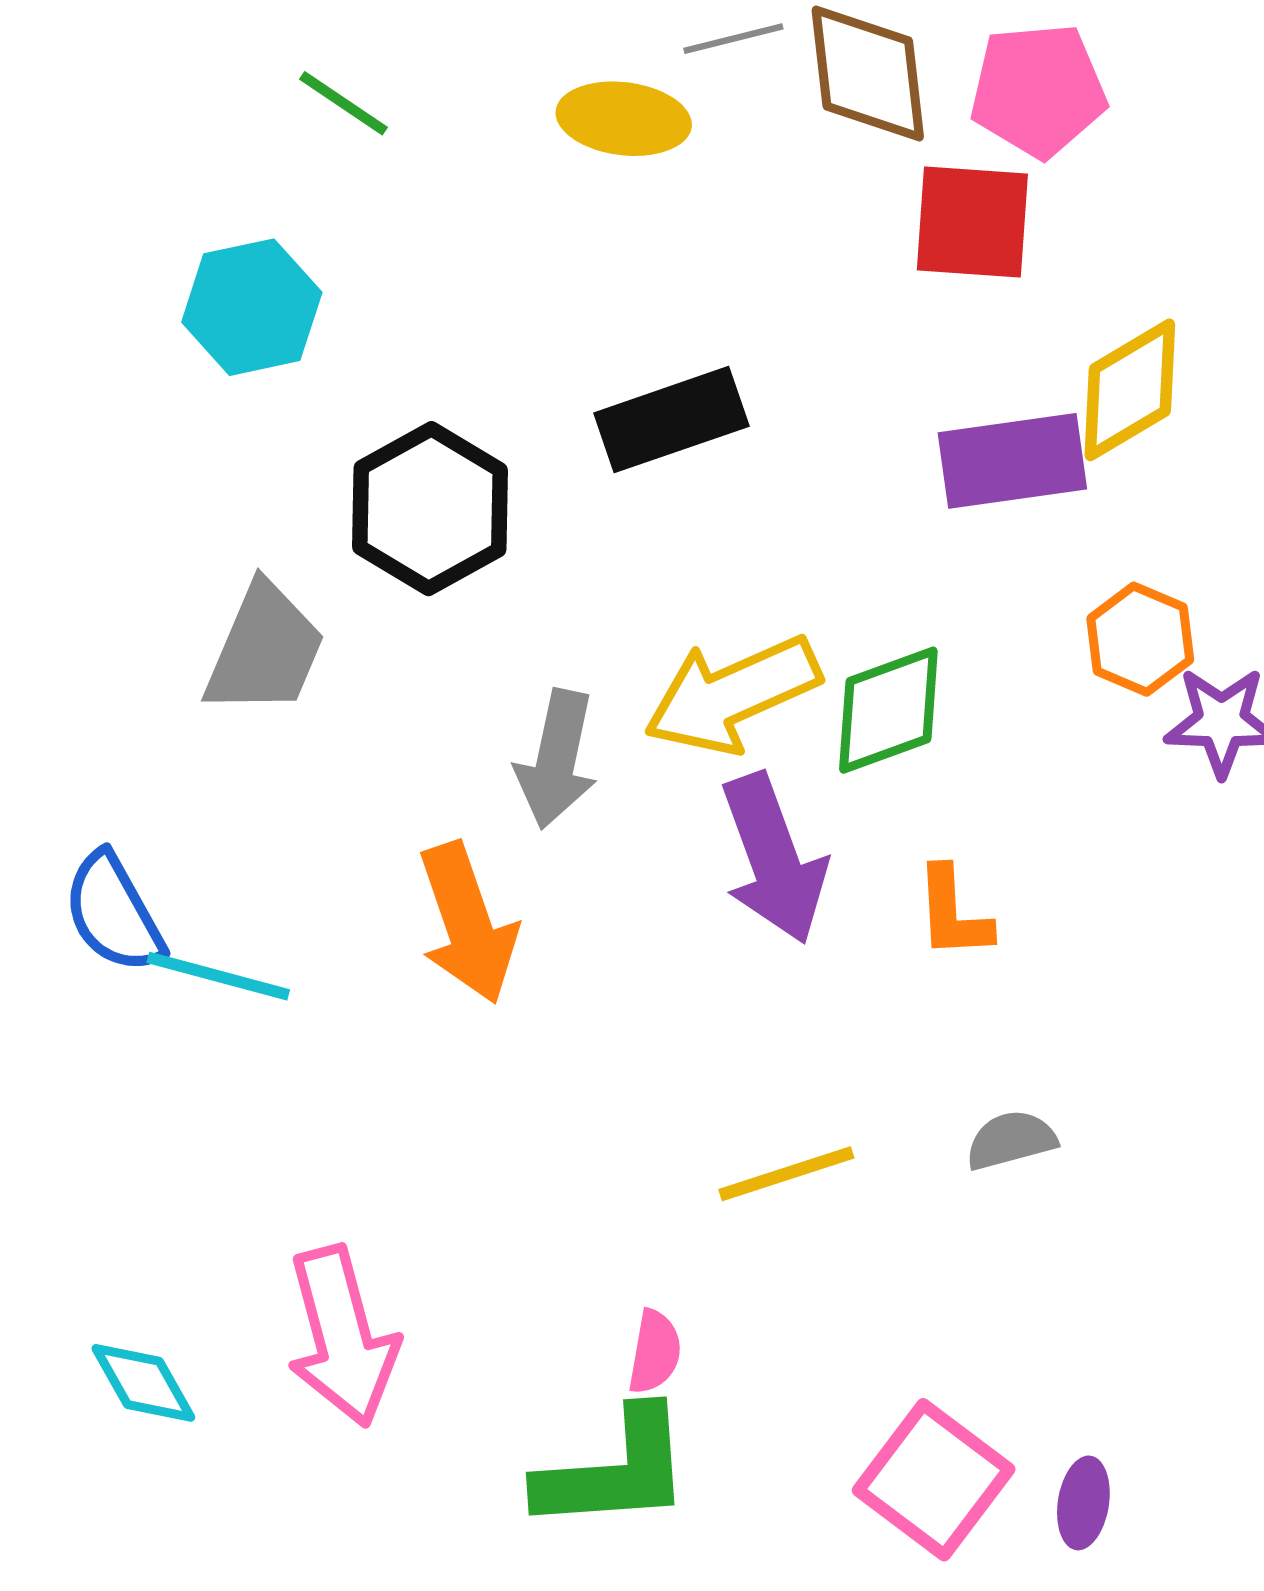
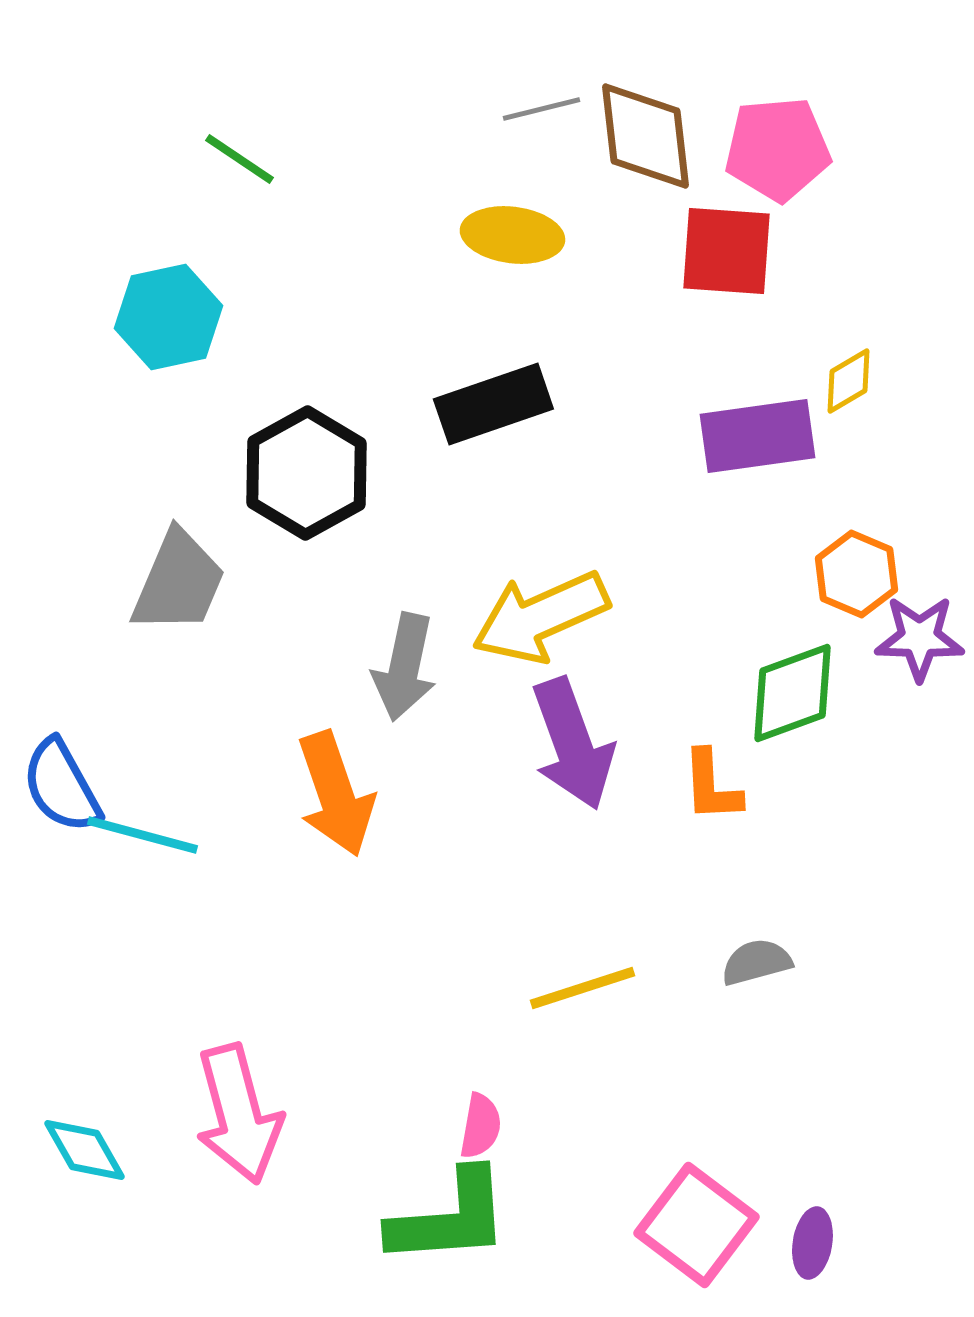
yellow ellipse: (624, 119) -> (512, 235), moved
yellow diamond: (1130, 390) -> (848, 381), size x0.6
green diamond: (888, 710) -> (792, 693), moved

